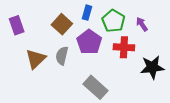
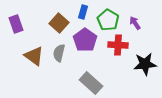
brown triangle: (36, 59) -> (34, 56), turned -40

